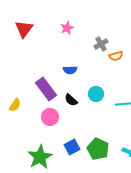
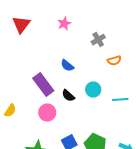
orange semicircle: (116, 56) -> (114, 61), moved
blue semicircle: (70, 70) -> (67, 66), turned 40
yellow semicircle: (15, 105) -> (10, 111), moved

